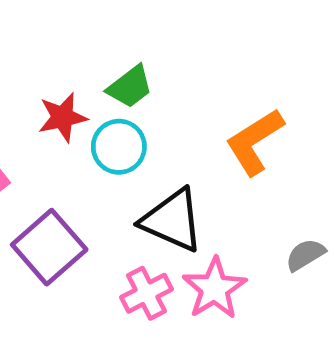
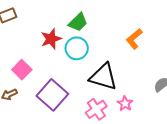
orange L-shape: (255, 142) -> (134, 39), size x0.7
pink star: (214, 288) -> (125, 104), size x0.6

